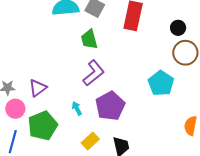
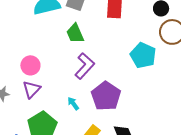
cyan pentagon: (161, 83) -> (143, 55), moved
pink circle: (15, 109) -> (30, 65), moved

